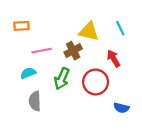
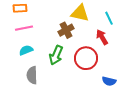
cyan line: (120, 28) -> (109, 18), moved
pink line: (42, 51) -> (24, 28), moved

